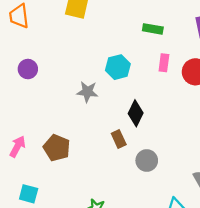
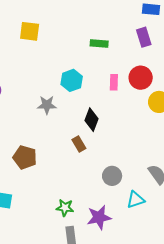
pink rectangle: (164, 63) -> (114, 82), moved
gray circle: (147, 160) -> (112, 176), moved

